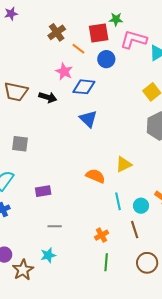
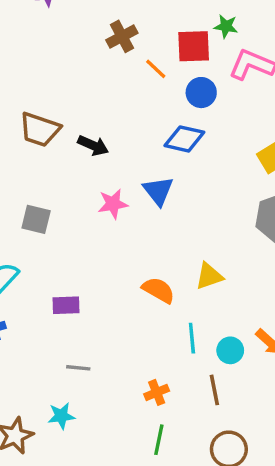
pink star: (64, 71) -> (113, 204), moved, turned 30
blue diamond: (84, 87) -> (184, 139), moved

